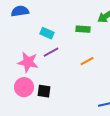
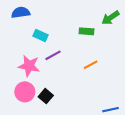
cyan rectangle: (47, 33) -> (41, 35), moved
black square: (44, 91) -> (46, 96), turned 32

